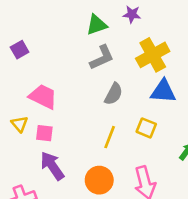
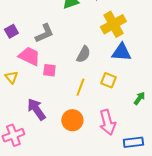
purple square: (20, 50) -> (11, 31), moved
gray L-shape: (102, 57) -> (44, 33), moved
pink square: (44, 133) -> (49, 70), moved

